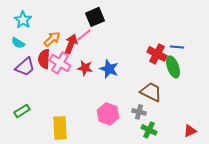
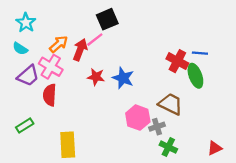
red semicircle: (44, 59) -> (50, 95), moved
pink cross: (60, 63) -> (51, 67), moved
gray cross: (139, 112) -> (157, 127), turned -32
pink hexagon: (108, 114) -> (138, 118), moved

